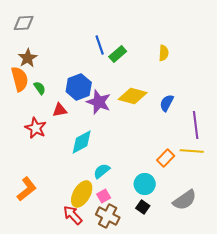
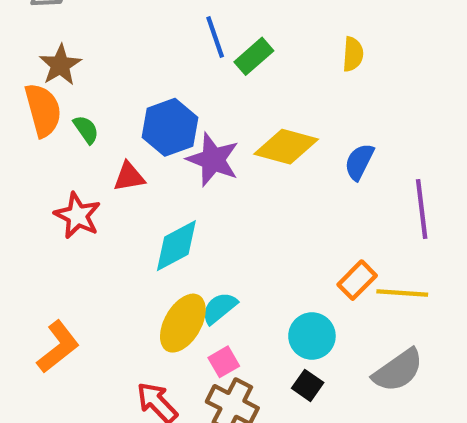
yellow line: (192, 151) -> (402, 293), moved
yellow ellipse: (82, 194) -> (183, 323), moved

